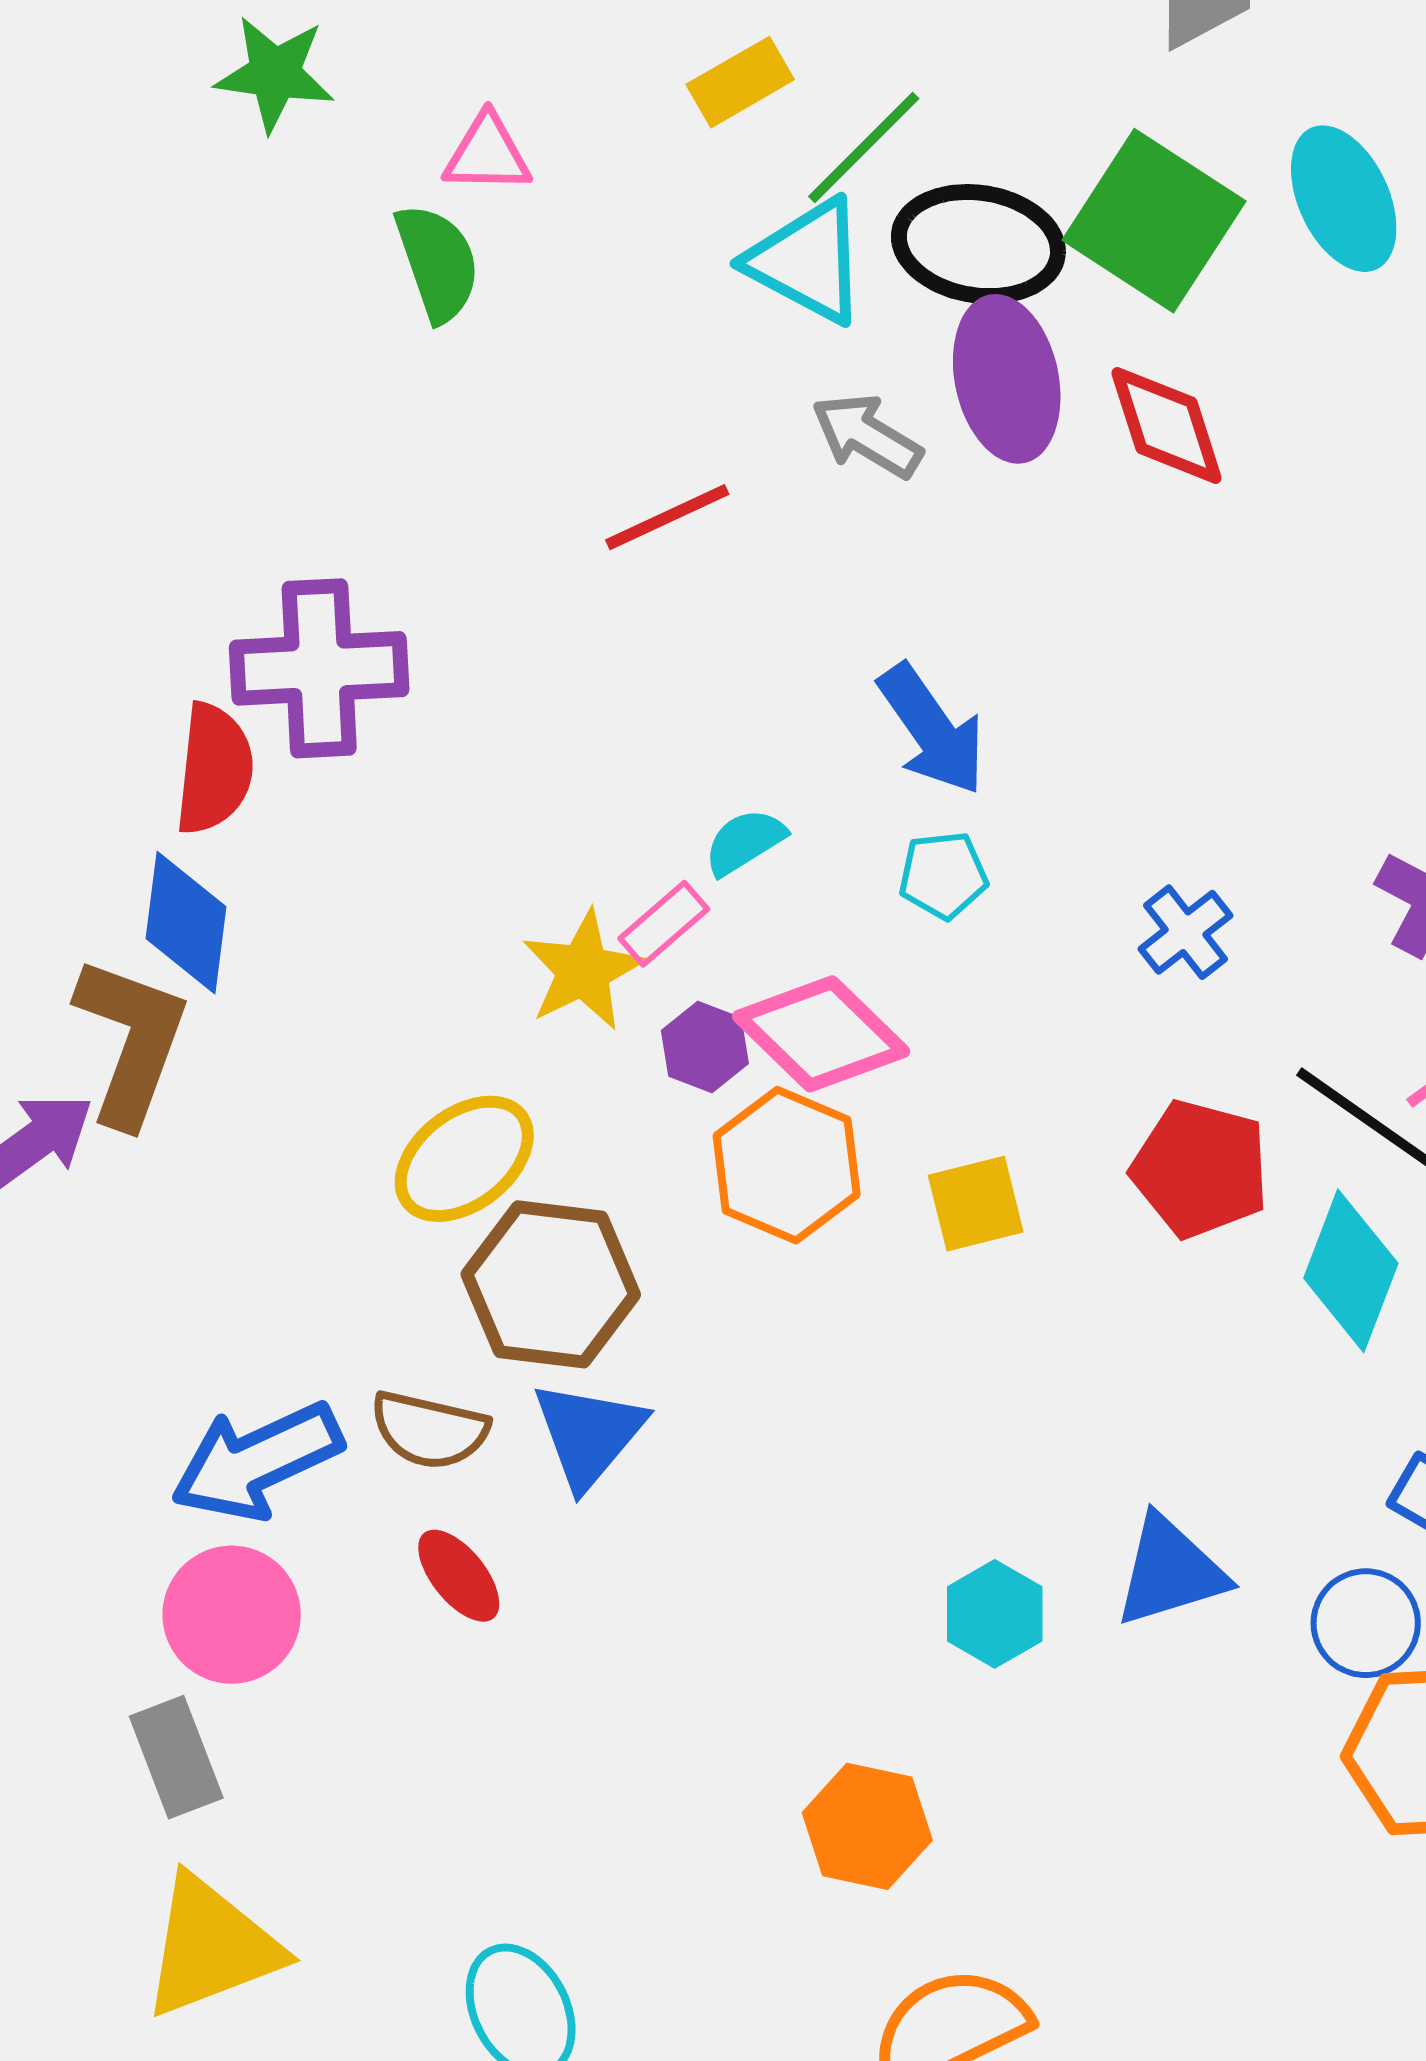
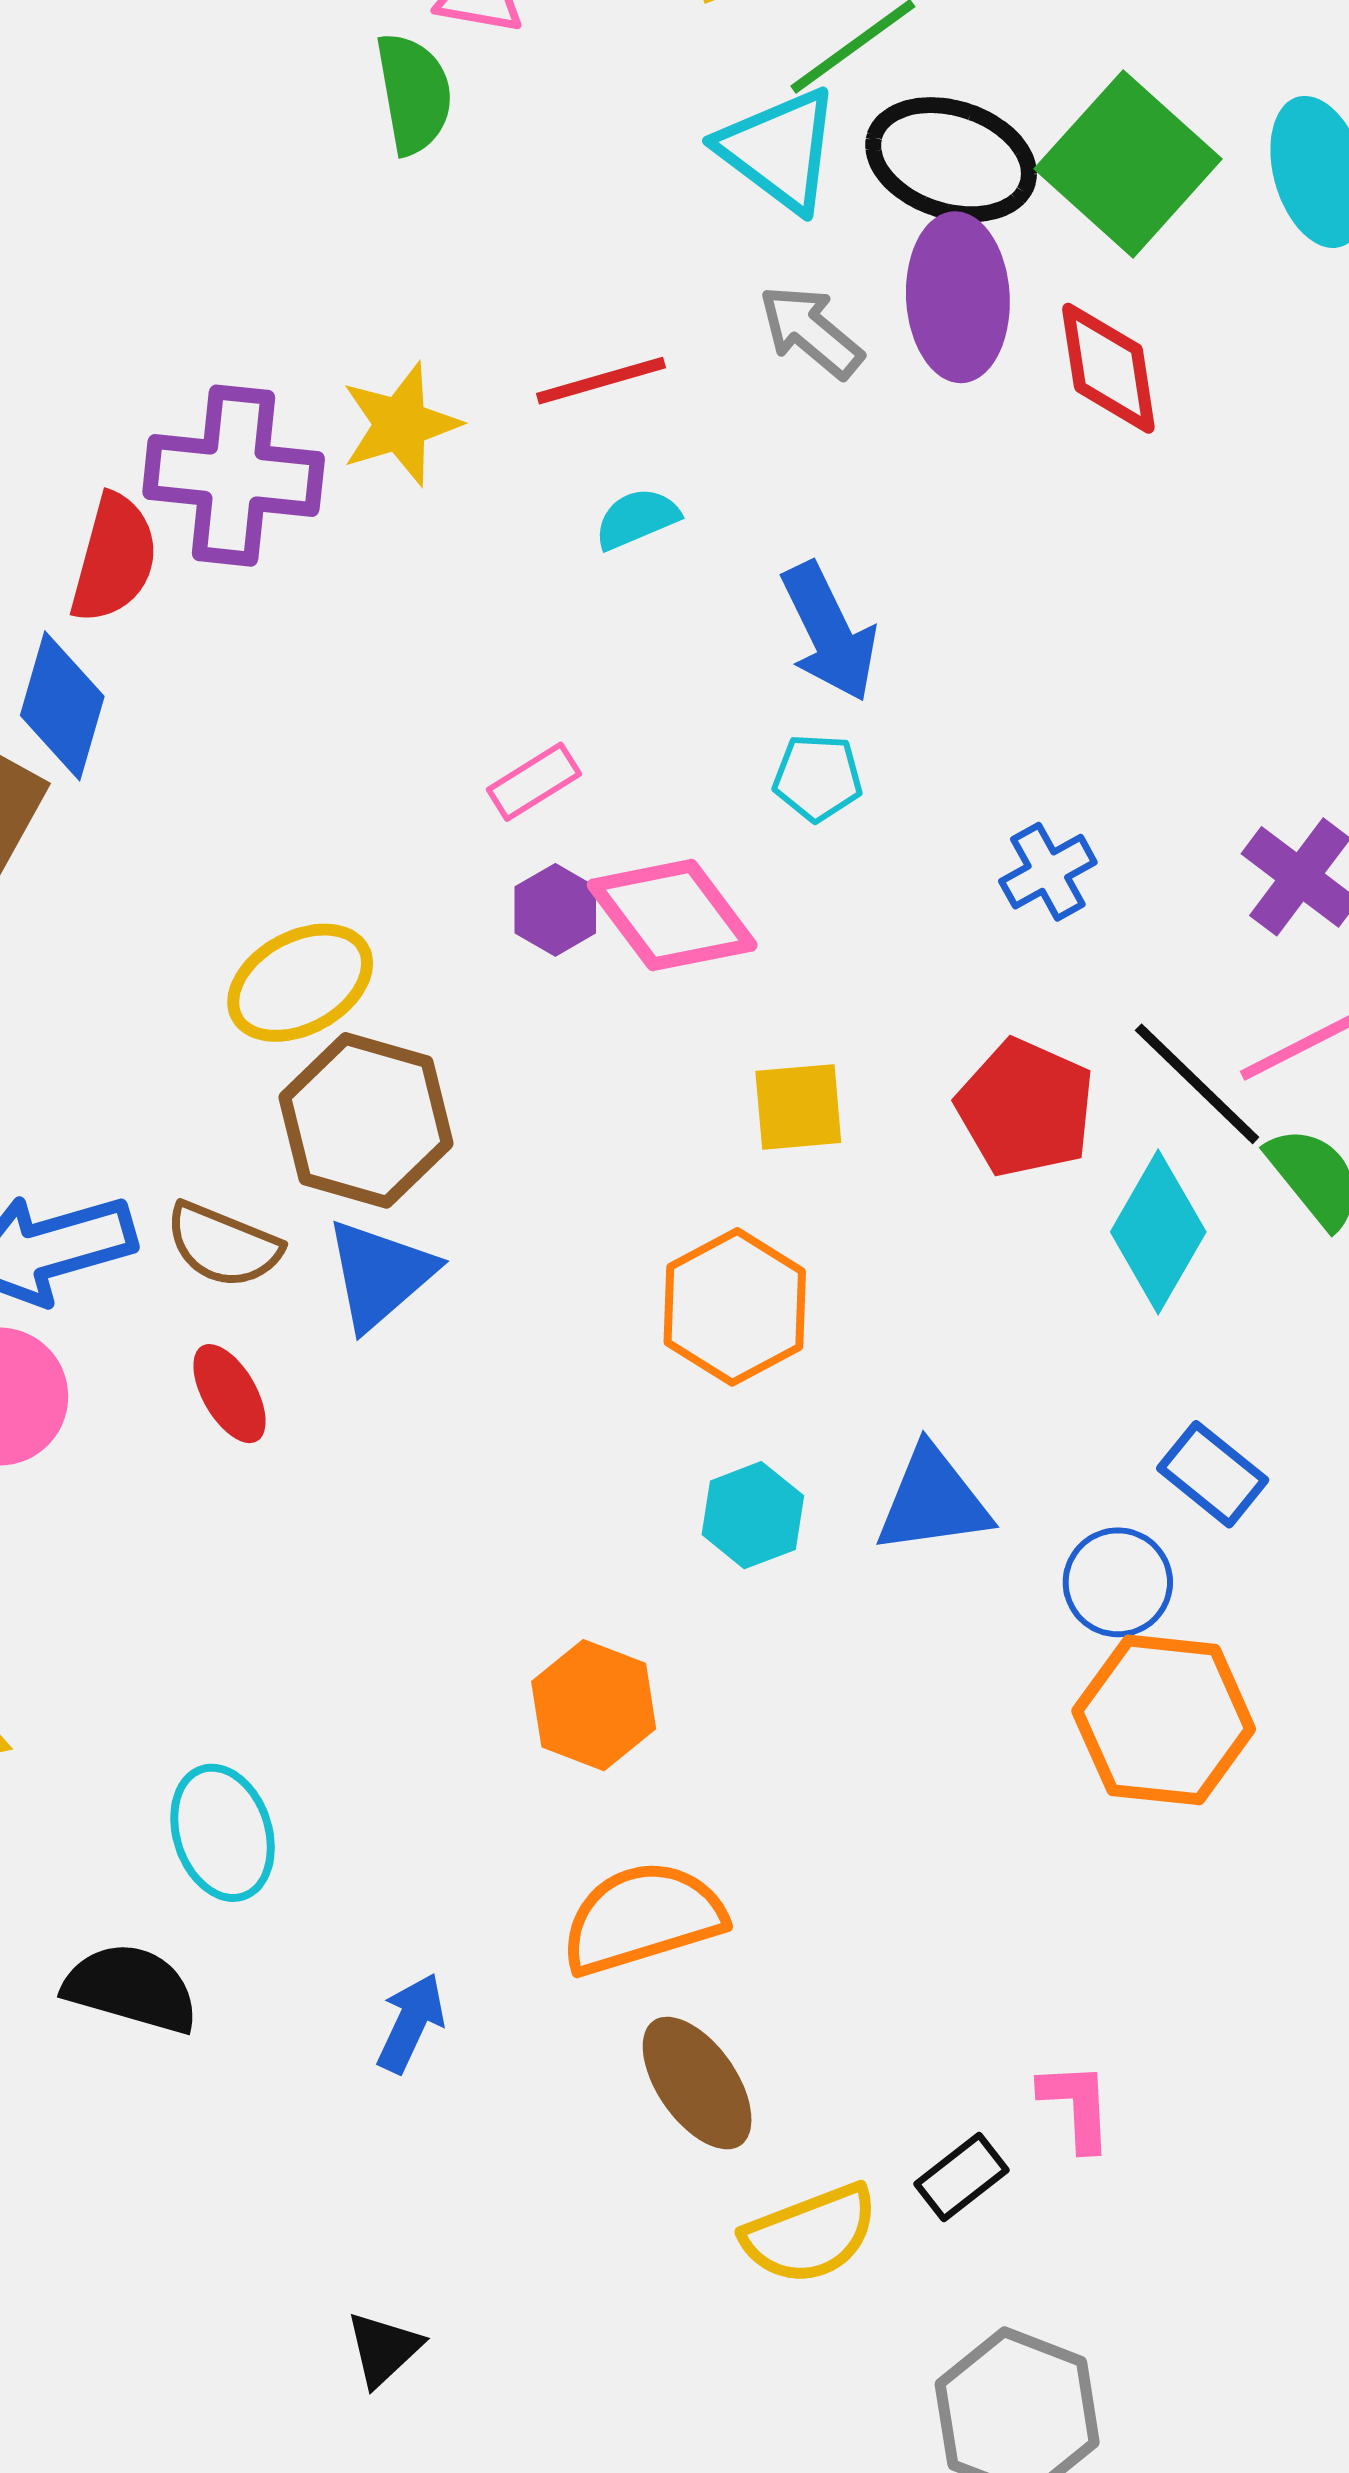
cyan semicircle: (745, 842) -> (637, 519), moved
yellow star: (583, 970) -> (400, 424), moved
orange hexagon: (787, 1165) -> (735, 1307), moved

